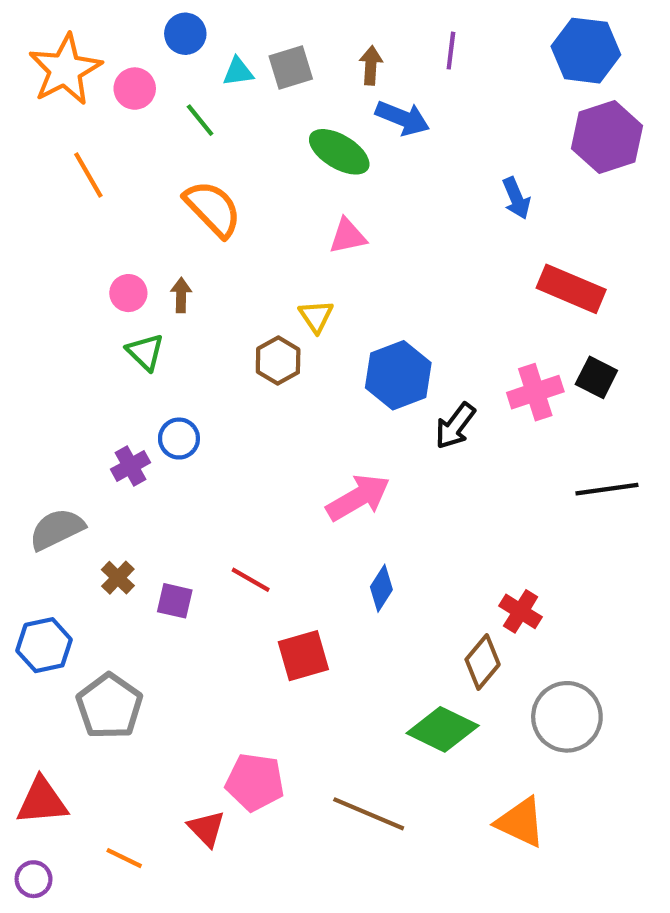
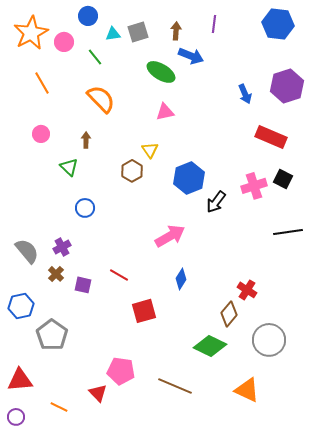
purple hexagon: (607, 137) -> (287, 86), moved
pink circle: (128, 293) -> (41, 134), moved
purple cross: (130, 466) -> (62, 247), moved
gray semicircle: (57, 529) -> (27, 251), turned 76

